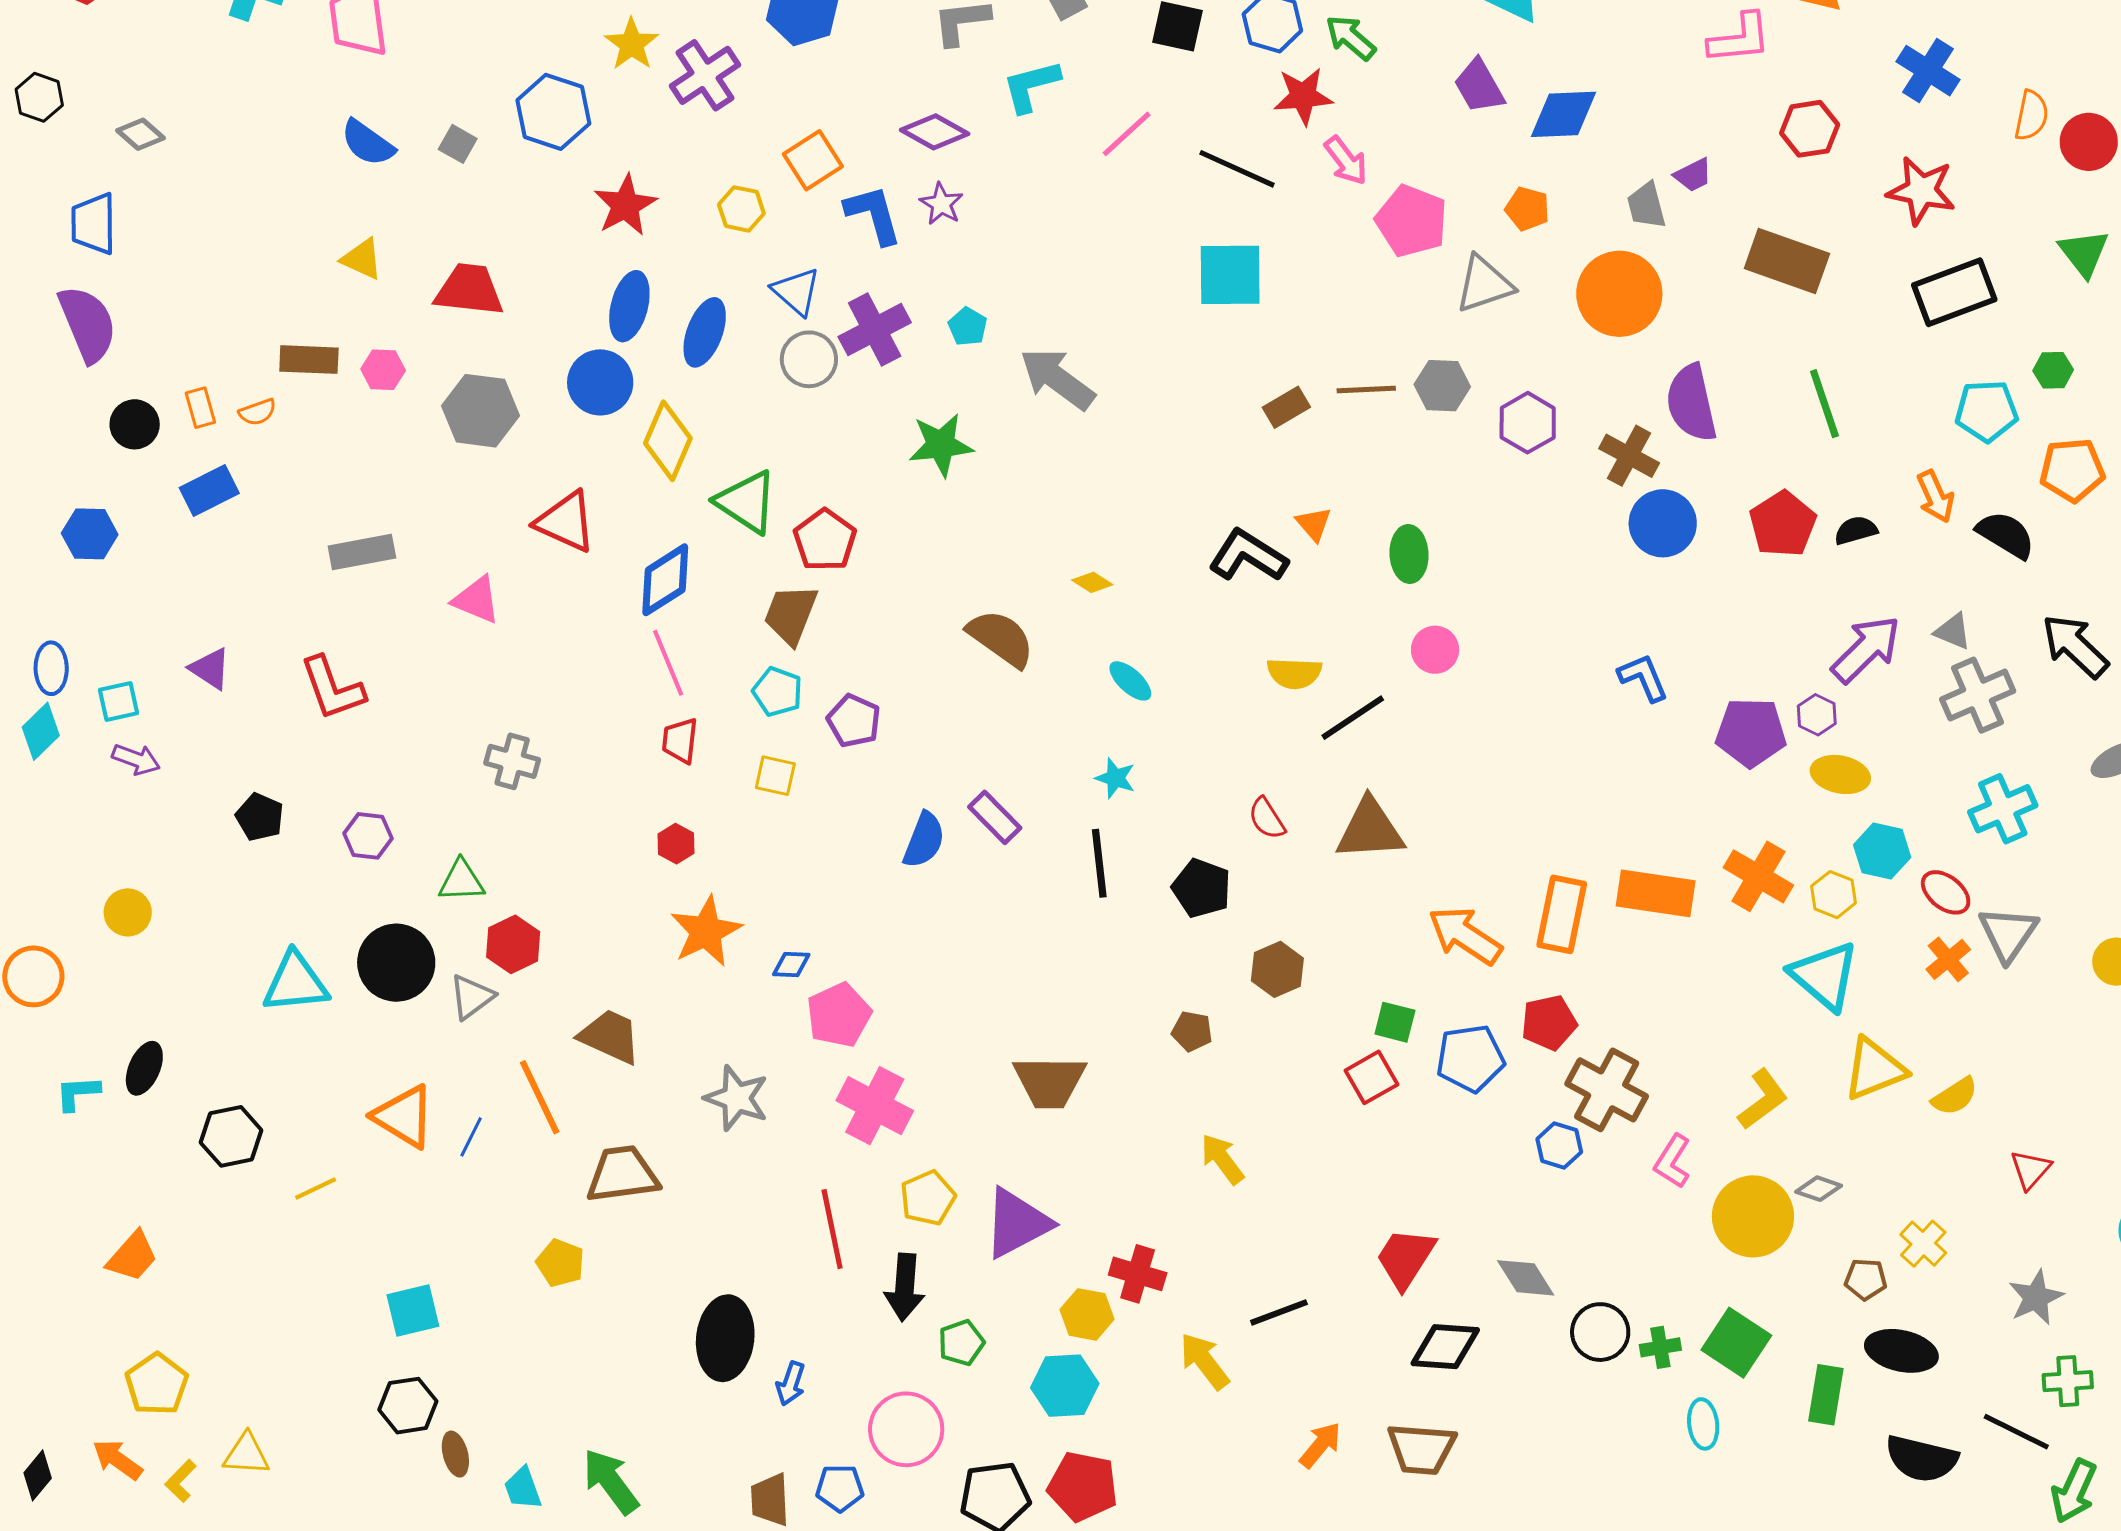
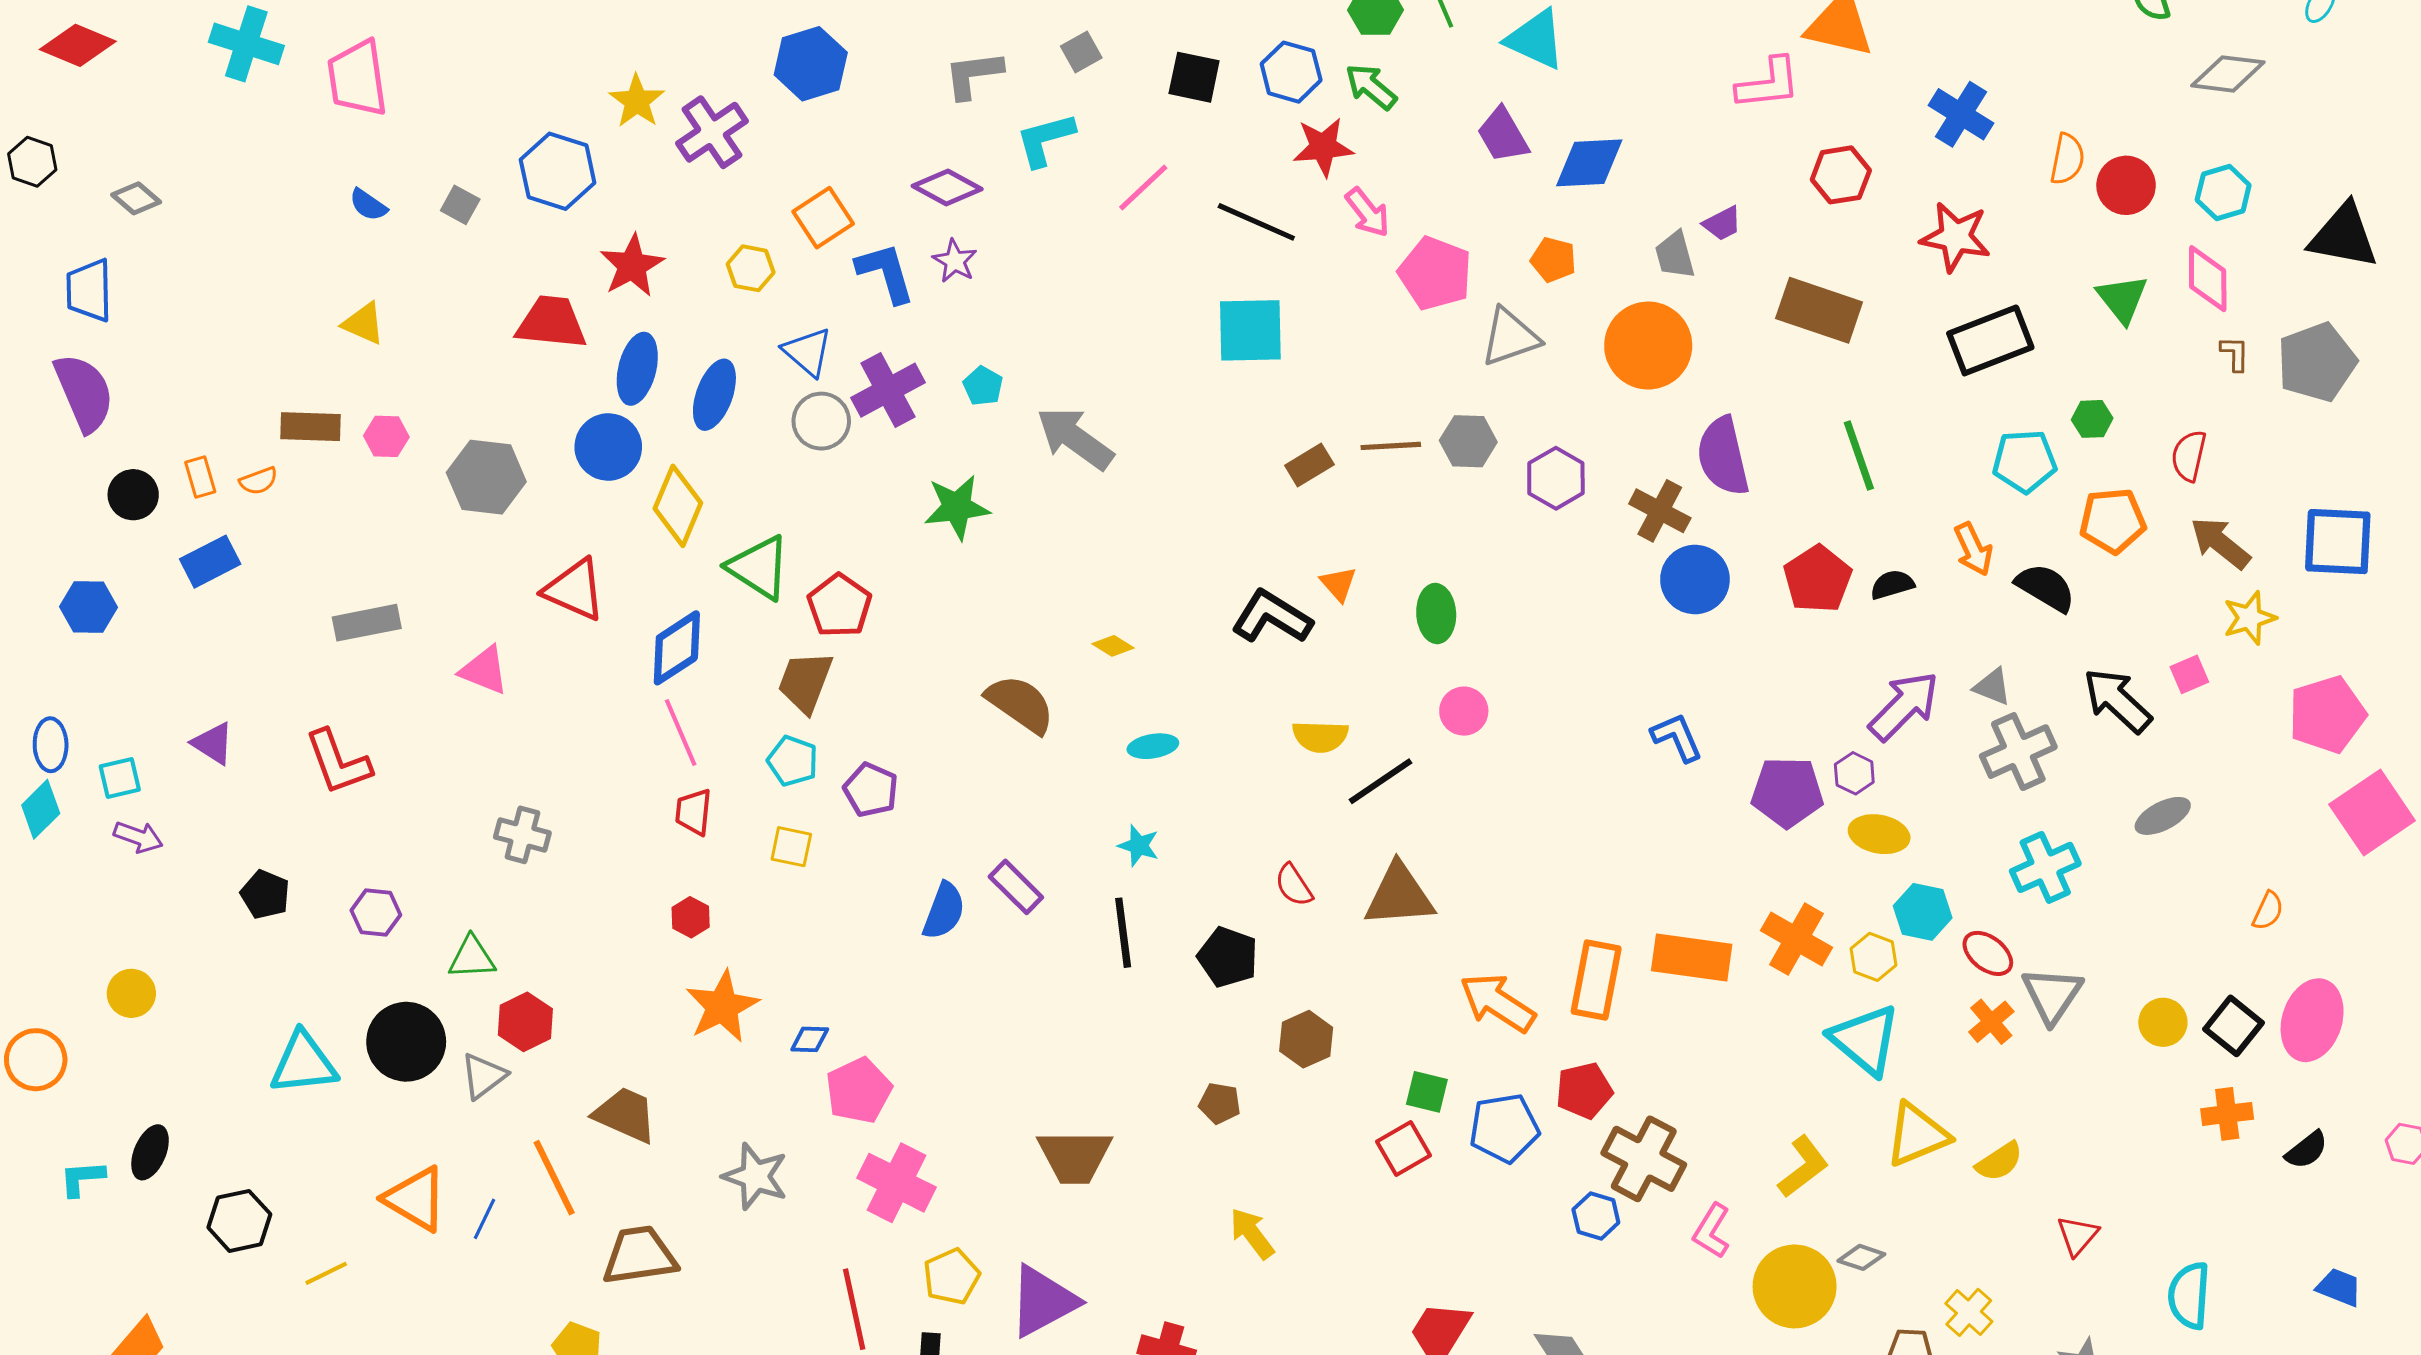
blue semicircle: (368, 143) -> (368, 205), size x0.7
red trapezoid: (469, 290) -> (552, 323), moved
cyan ellipse: (1130, 681) -> (1153, 746), turned -51

